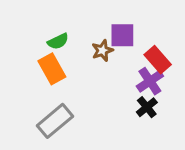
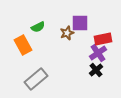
red rectangle: (158, 60) -> (103, 39), turned -60
orange rectangle: (52, 69) -> (23, 45), moved

